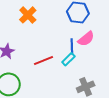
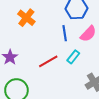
blue line: (72, 46) -> (65, 33), moved

